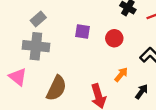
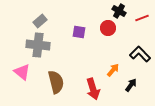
red circle: (114, 38) -> (108, 28), moved
brown semicircle: (56, 88) -> (56, 82), turned -40

